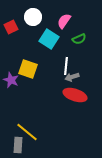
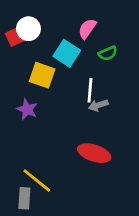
white circle: (33, 17) -> (28, 29), moved
yellow square: (28, 69) -> (42, 75), moved
purple star: (11, 80) -> (27, 109), moved
red ellipse: (75, 95) -> (94, 153), moved

